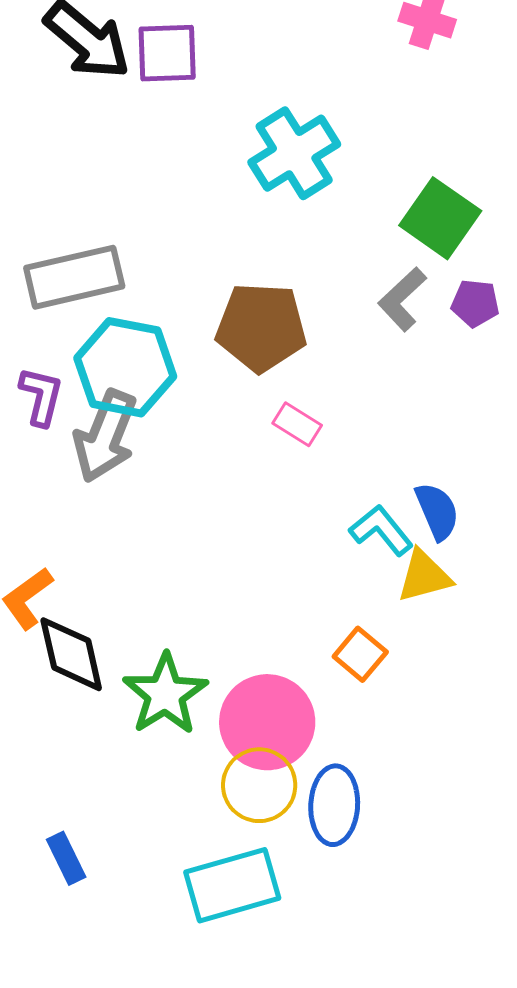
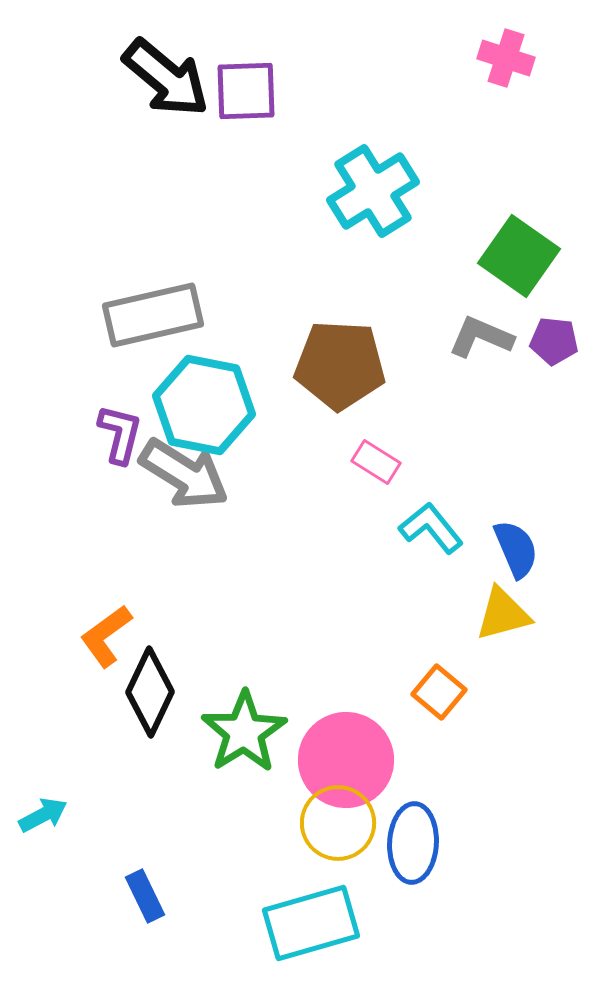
gray L-shape: (402, 299) -> (481, 337), turned 66
gray arrow: (105, 436) -> (184, 474), turned -80
cyan L-shape: (381, 530) -> (431, 528), moved
black diamond: (71, 654) -> (150, 692), turned 38

